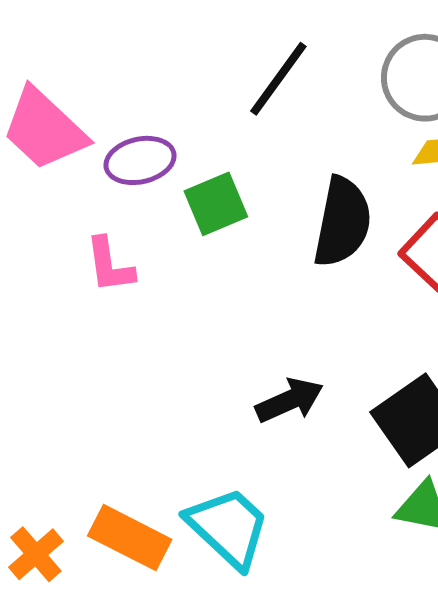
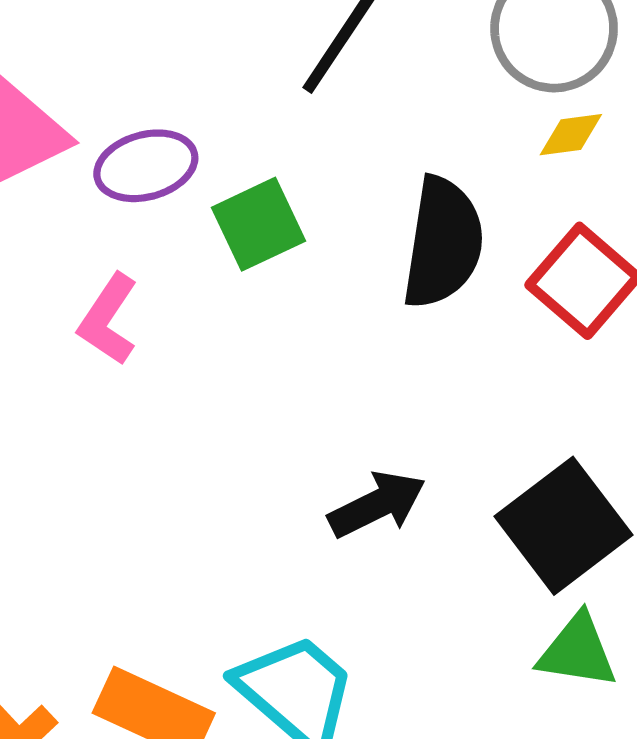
pink L-shape: (110, 265) -> (108, 319), turned 44

